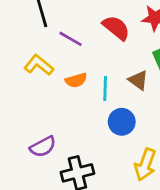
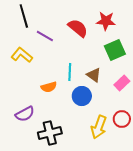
orange semicircle: (76, 80) -> (49, 87), moved
brown triangle: (138, 80) -> (94, 75), moved

